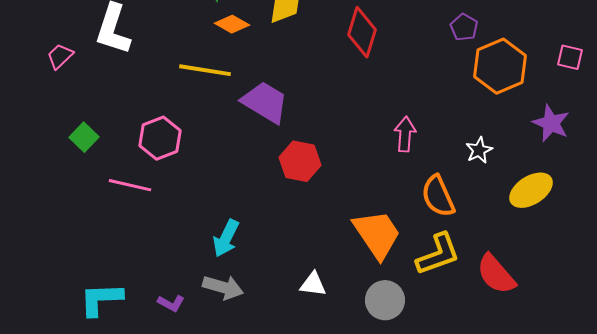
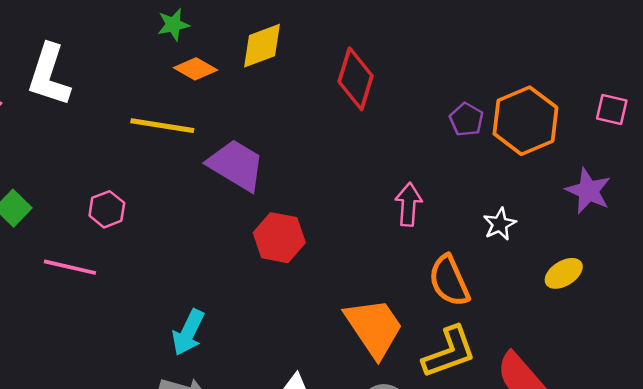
purple pentagon: (464, 27) -> (466, 119), moved
pink hexagon: (160, 138) -> (107, 209), size x0.7
yellow ellipse: (531, 190) -> (564, 273), size x0.7

